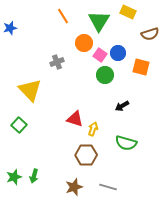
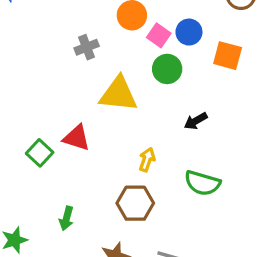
yellow triangle: (30, 90) -> (118, 94), moved, turned -40
red triangle: (75, 119) -> (77, 138), moved
green square: (19, 125) -> (40, 153), moved
green arrow: (34, 176) -> (66, 218), moved

